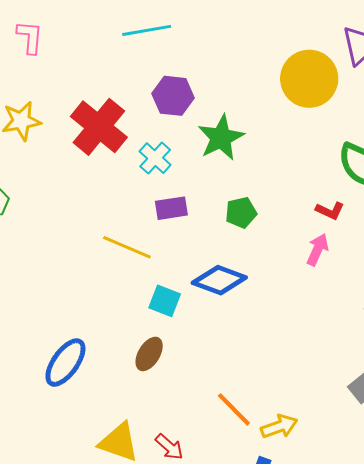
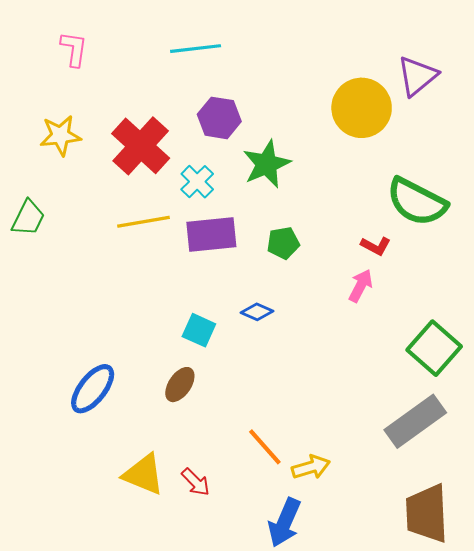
purple rectangle: (171, 208) -> (211, 234), size x1.5
yellow line: (127, 247) -> (144, 222), moved, turned -36
blue diamond: (219, 280) -> (257, 312), size x0.6

